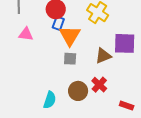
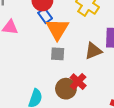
blue rectangle: (58, 23) -> (45, 16), turned -56
red cross: (99, 85) -> (78, 82), moved

